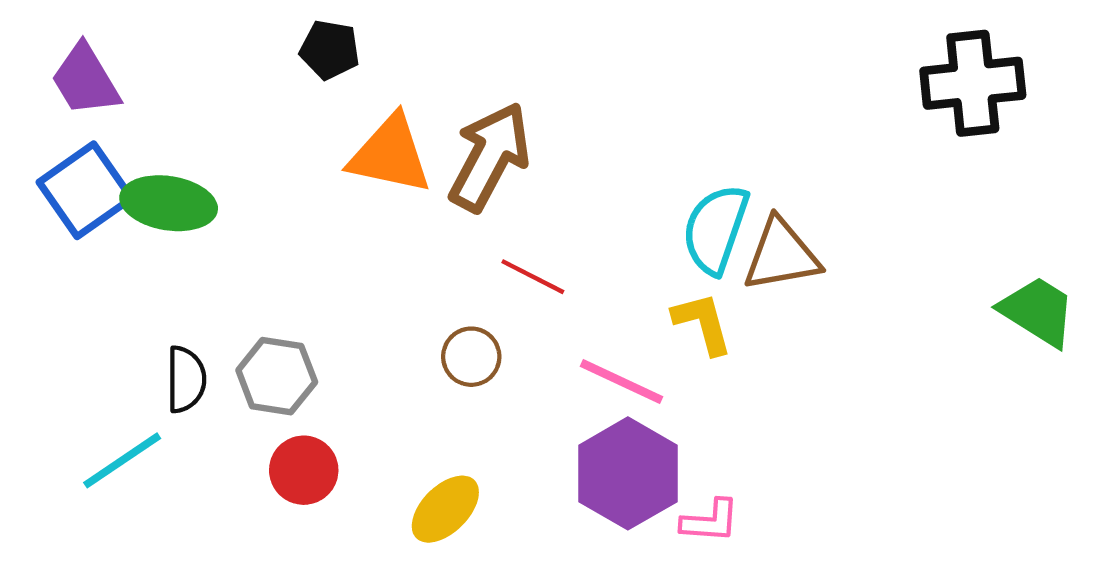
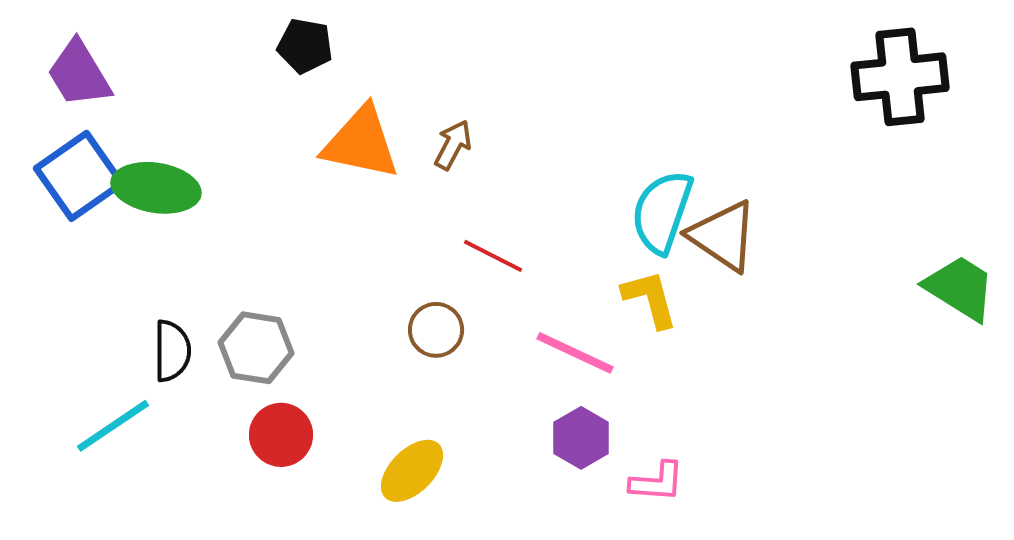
brown arrow: (490, 157) -> (453, 145), size x0.5
brown triangle: (781, 255) -> (723, 236), turned 44
purple hexagon: (628, 473) -> (581, 438), size x0.6

